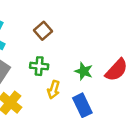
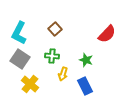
red semicircle: (116, 70) -> (107, 34), moved

